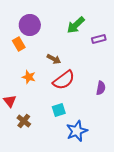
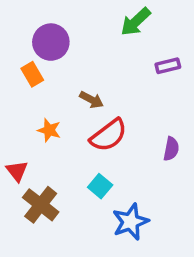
green arrow: (76, 25) -> (136, 22), moved
cyan square: (59, 110) -> (100, 186), turned -32
brown cross: (24, 121) -> (41, 205), size x1.5

